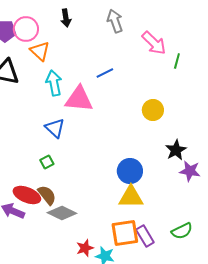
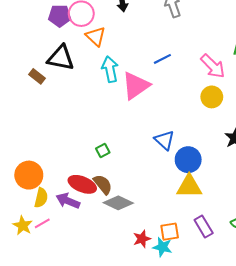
pink arrow: (154, 43) -> (213, 66), moved
pink triangle: (79, 99) -> (136, 86), turned -40
blue triangle: (55, 128) -> (165, 140), moved
orange square: (125, 233) -> (170, 232), moved, size x0.7

